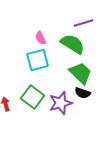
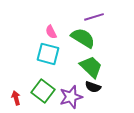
cyan square: (38, 60) -> (48, 54), turned 30

